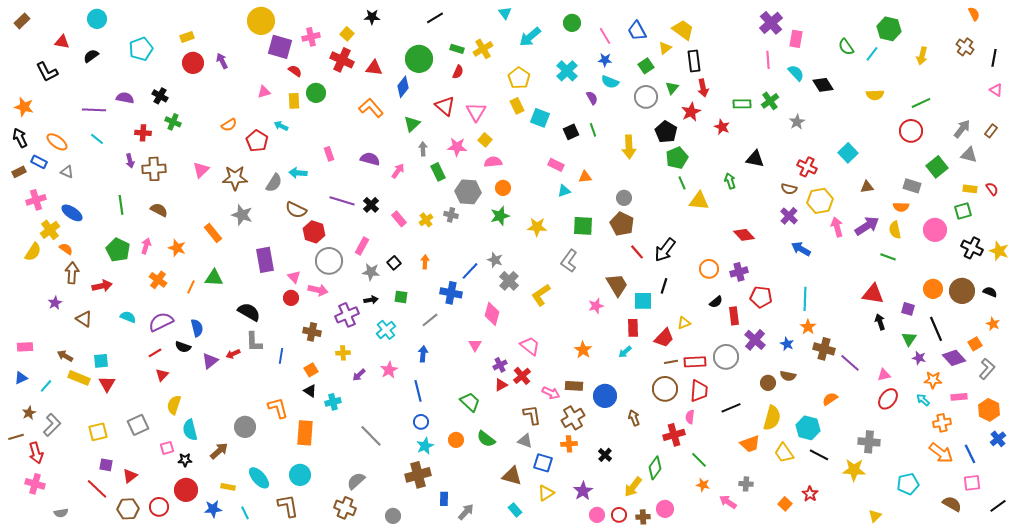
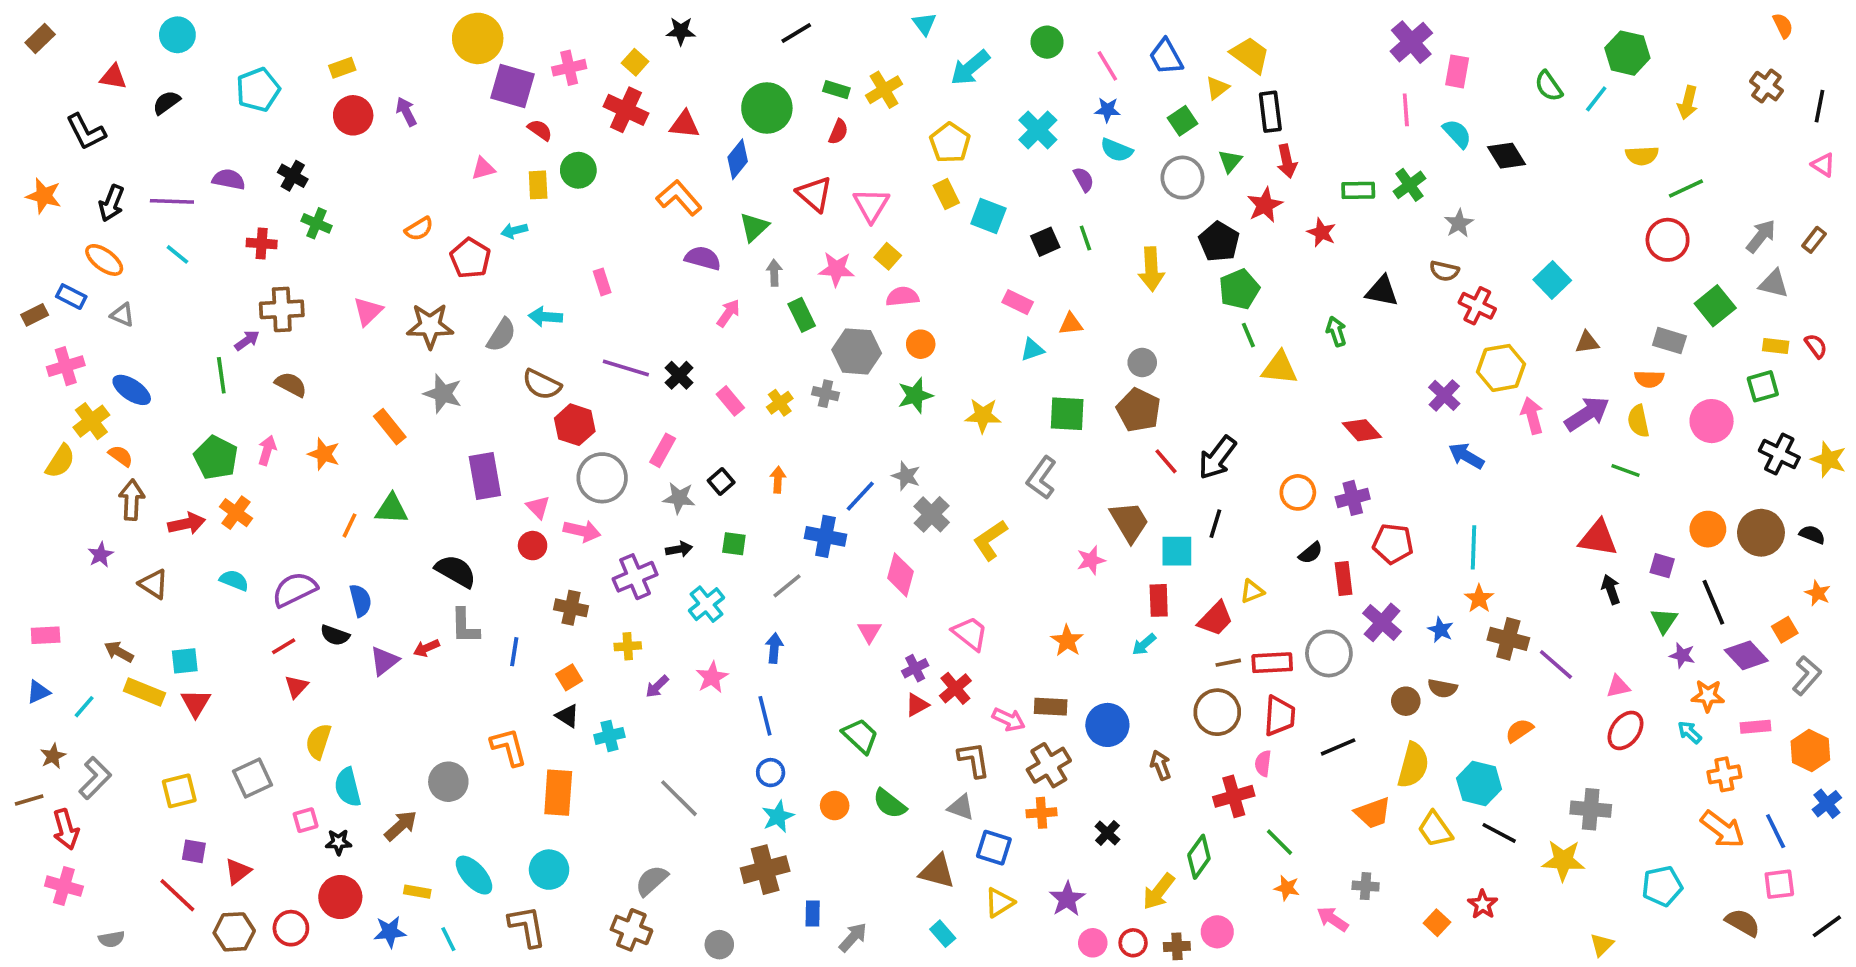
yellow semicircle: (875, 95) -> (1642, 156), moved
cyan arrow: (281, 126) -> (514, 231), turned -40
black arrow: (20, 138) -> (112, 203), moved, turned -132
purple semicircle: (370, 159) -> (703, 258), moved
purple arrow: (130, 161) -> (247, 341), moved, turned -112
brown semicircle: (789, 189) -> (1444, 271), moved
orange cross: (158, 280) -> (236, 513), moved

